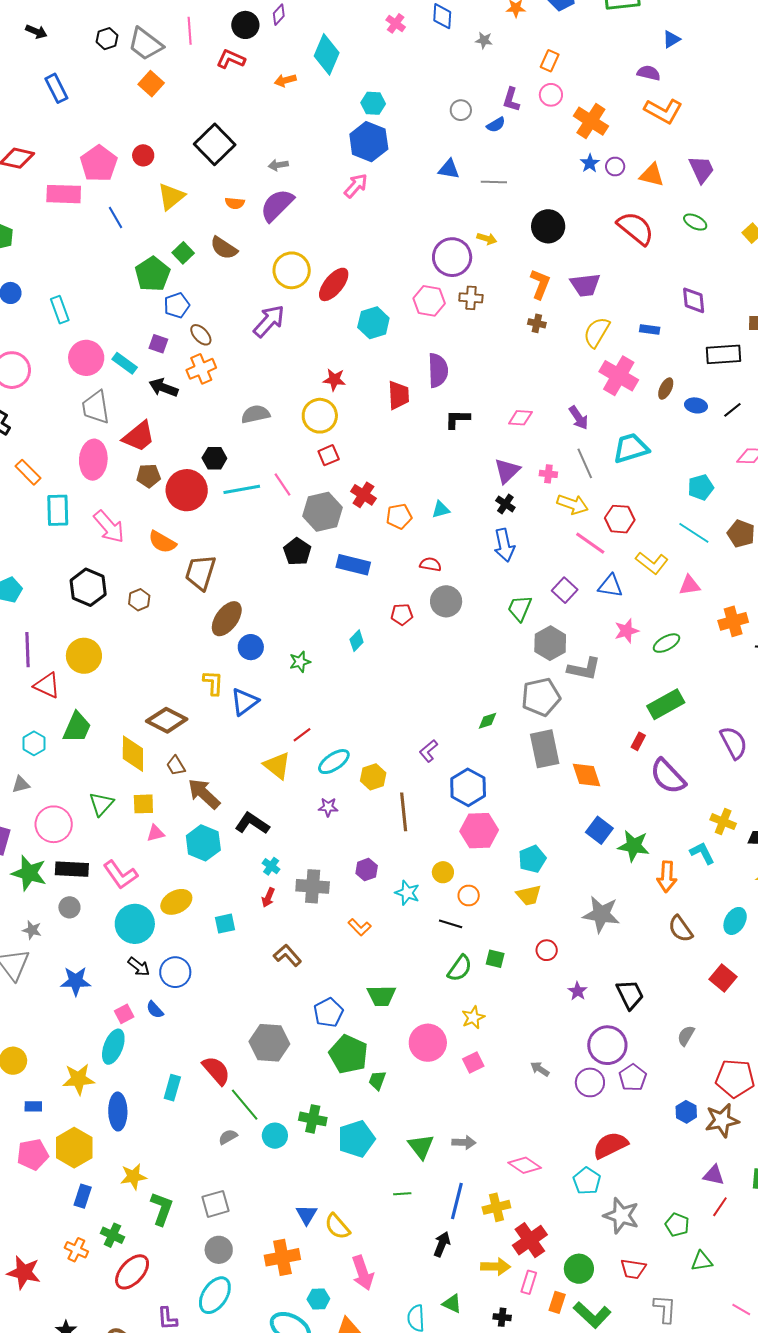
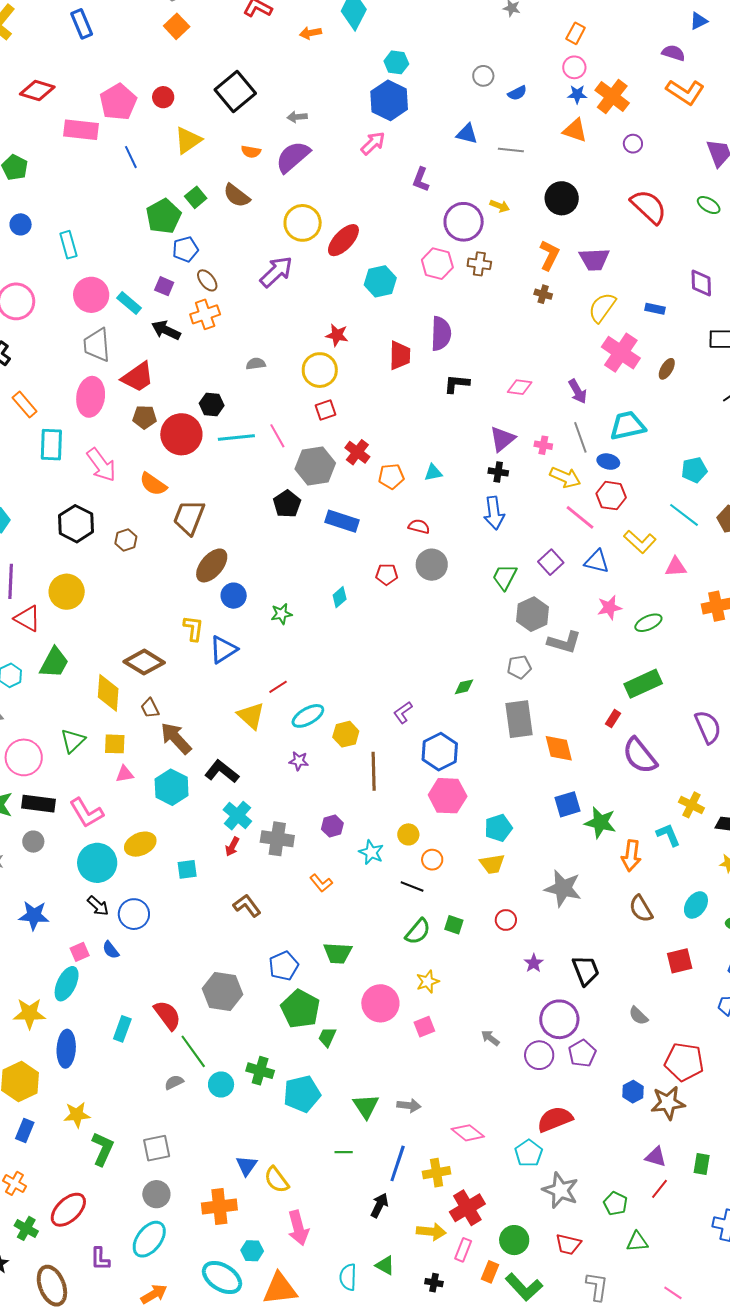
purple L-shape: (511, 100) -> (421, 180), moved
blue star: (590, 163) -> (577, 94), moved, turned 30
orange triangle: (652, 175) -> (575, 130), moved
blue ellipse: (696, 405) -> (608, 462), moved
gray semicircle: (256, 414) -> (256, 364), size x0.7
black cross: (505, 504) -> (498, 472), turned -30
gray pentagon: (541, 697) -> (519, 667), size x0.6
blue square: (599, 830) -> (567, 804), turned 32
cyan cross: (271, 866) -> (237, 816), size x1.6
red square: (723, 978) -> (680, 961), turned 32
gray semicircle: (686, 1036) -> (638, 1016), turned -80
green cross: (112, 1235) -> (26, 1228), moved

